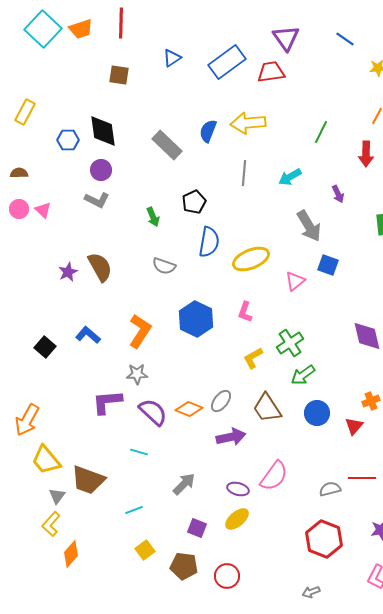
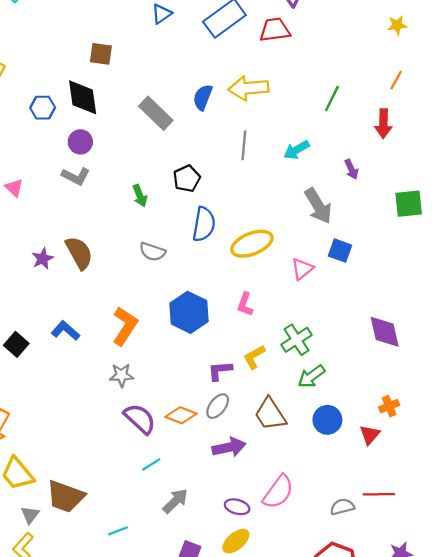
brown square: (119, 75) -> (101, 54), moved
purple L-shape: (107, 402) -> (220, 371), moved, size x0.7
cyan line: (139, 452) -> (151, 464), moved, turned -48

